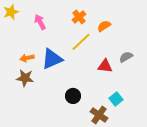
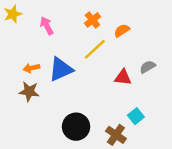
black circle: (73, 96) -> (76, 127), moved, size x1.5

